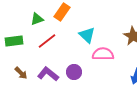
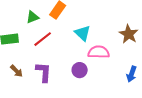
purple circle: (74, 72) -> (80, 70), moved
purple L-shape: (48, 74) -> (44, 72), turned 55

